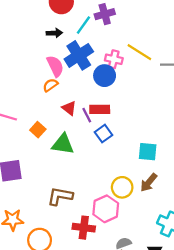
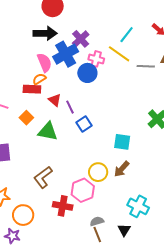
purple cross: (105, 14) -> (81, 39), moved, turned -30
cyan line: (83, 25) -> (127, 35), moved
black arrow: (54, 33) -> (45, 33), size x1.6
red rectangle: (100, 109) -> (32, 89), moved
brown L-shape: (60, 196) -> (43, 177), turned -50

